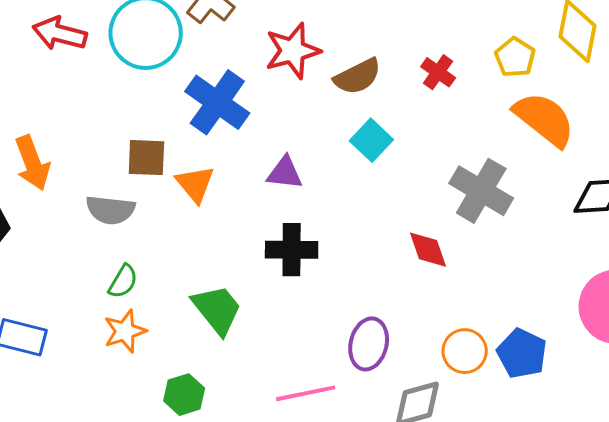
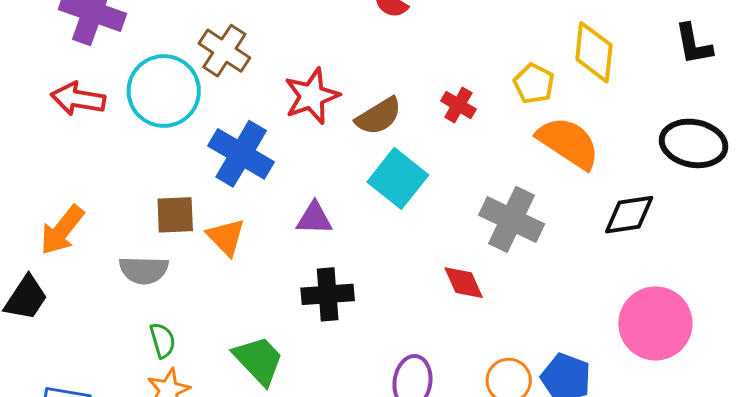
cyan square: (371, 140) -> (398, 178), size x1.4
orange arrow: (32, 163) -> (62, 230), turned 64
green semicircle: (123, 281) -> (163, 340), turned -42

